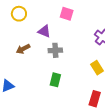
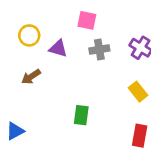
yellow circle: (19, 14) -> (29, 35), moved
gray cross: (55, 50) -> (99, 50), moved

